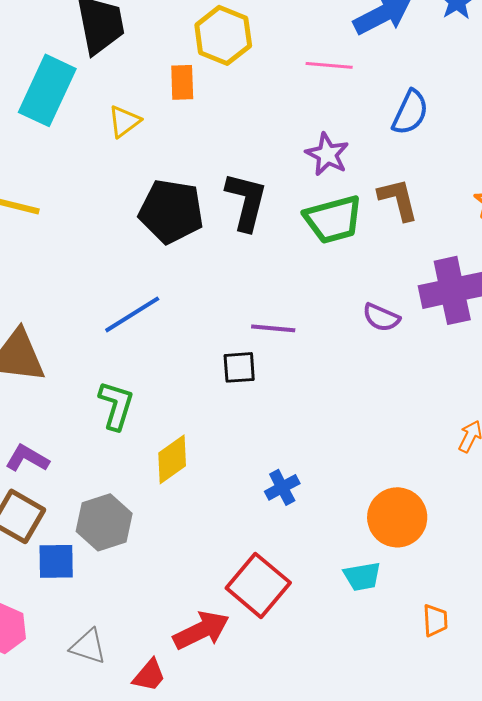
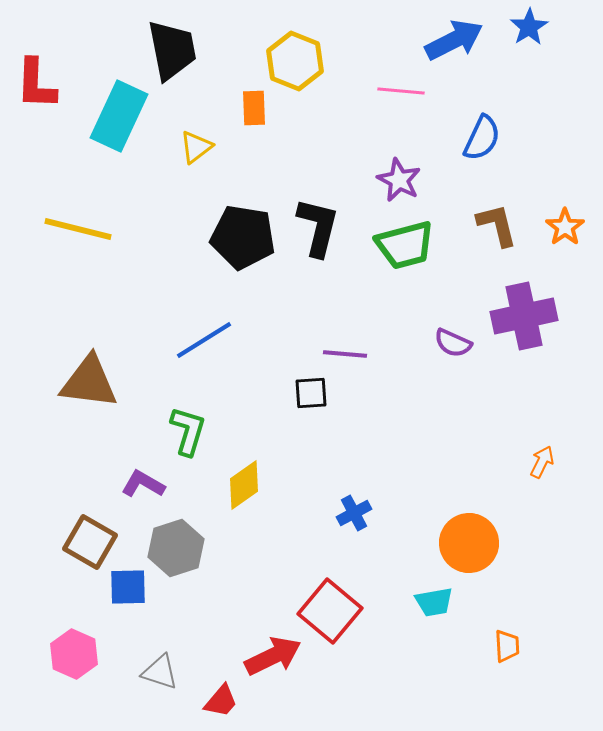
brown L-shape: (398, 199) -> (497, 225), moved
purple L-shape: (27, 458) -> (143, 484), moved

